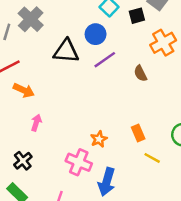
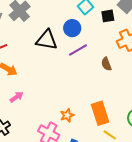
pink arrow: (36, 123) -> (16, 97), turned 32
orange rectangle: (138, 133) -> (100, 113), size x1.6

